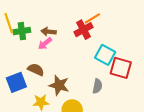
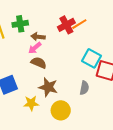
red cross: (83, 30) -> (66, 25), moved
green cross: (22, 31) -> (20, 24), moved
brown semicircle: (36, 70) -> (39, 63), moved

